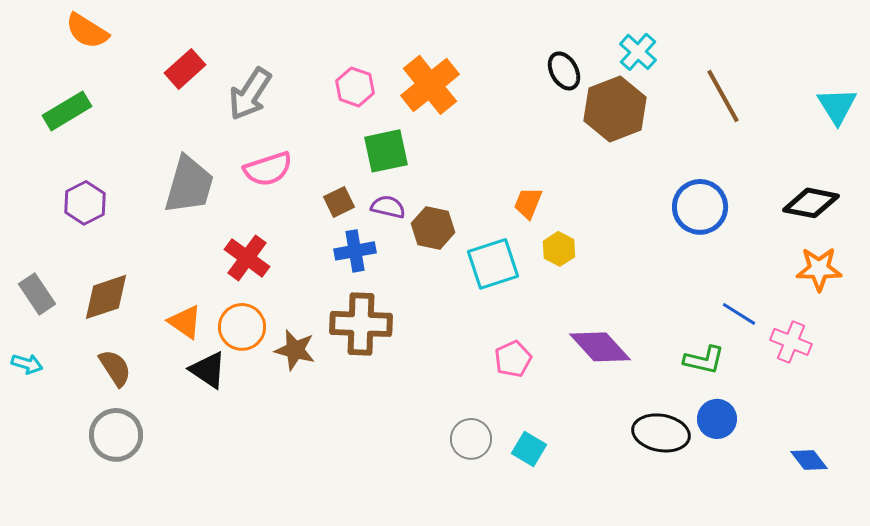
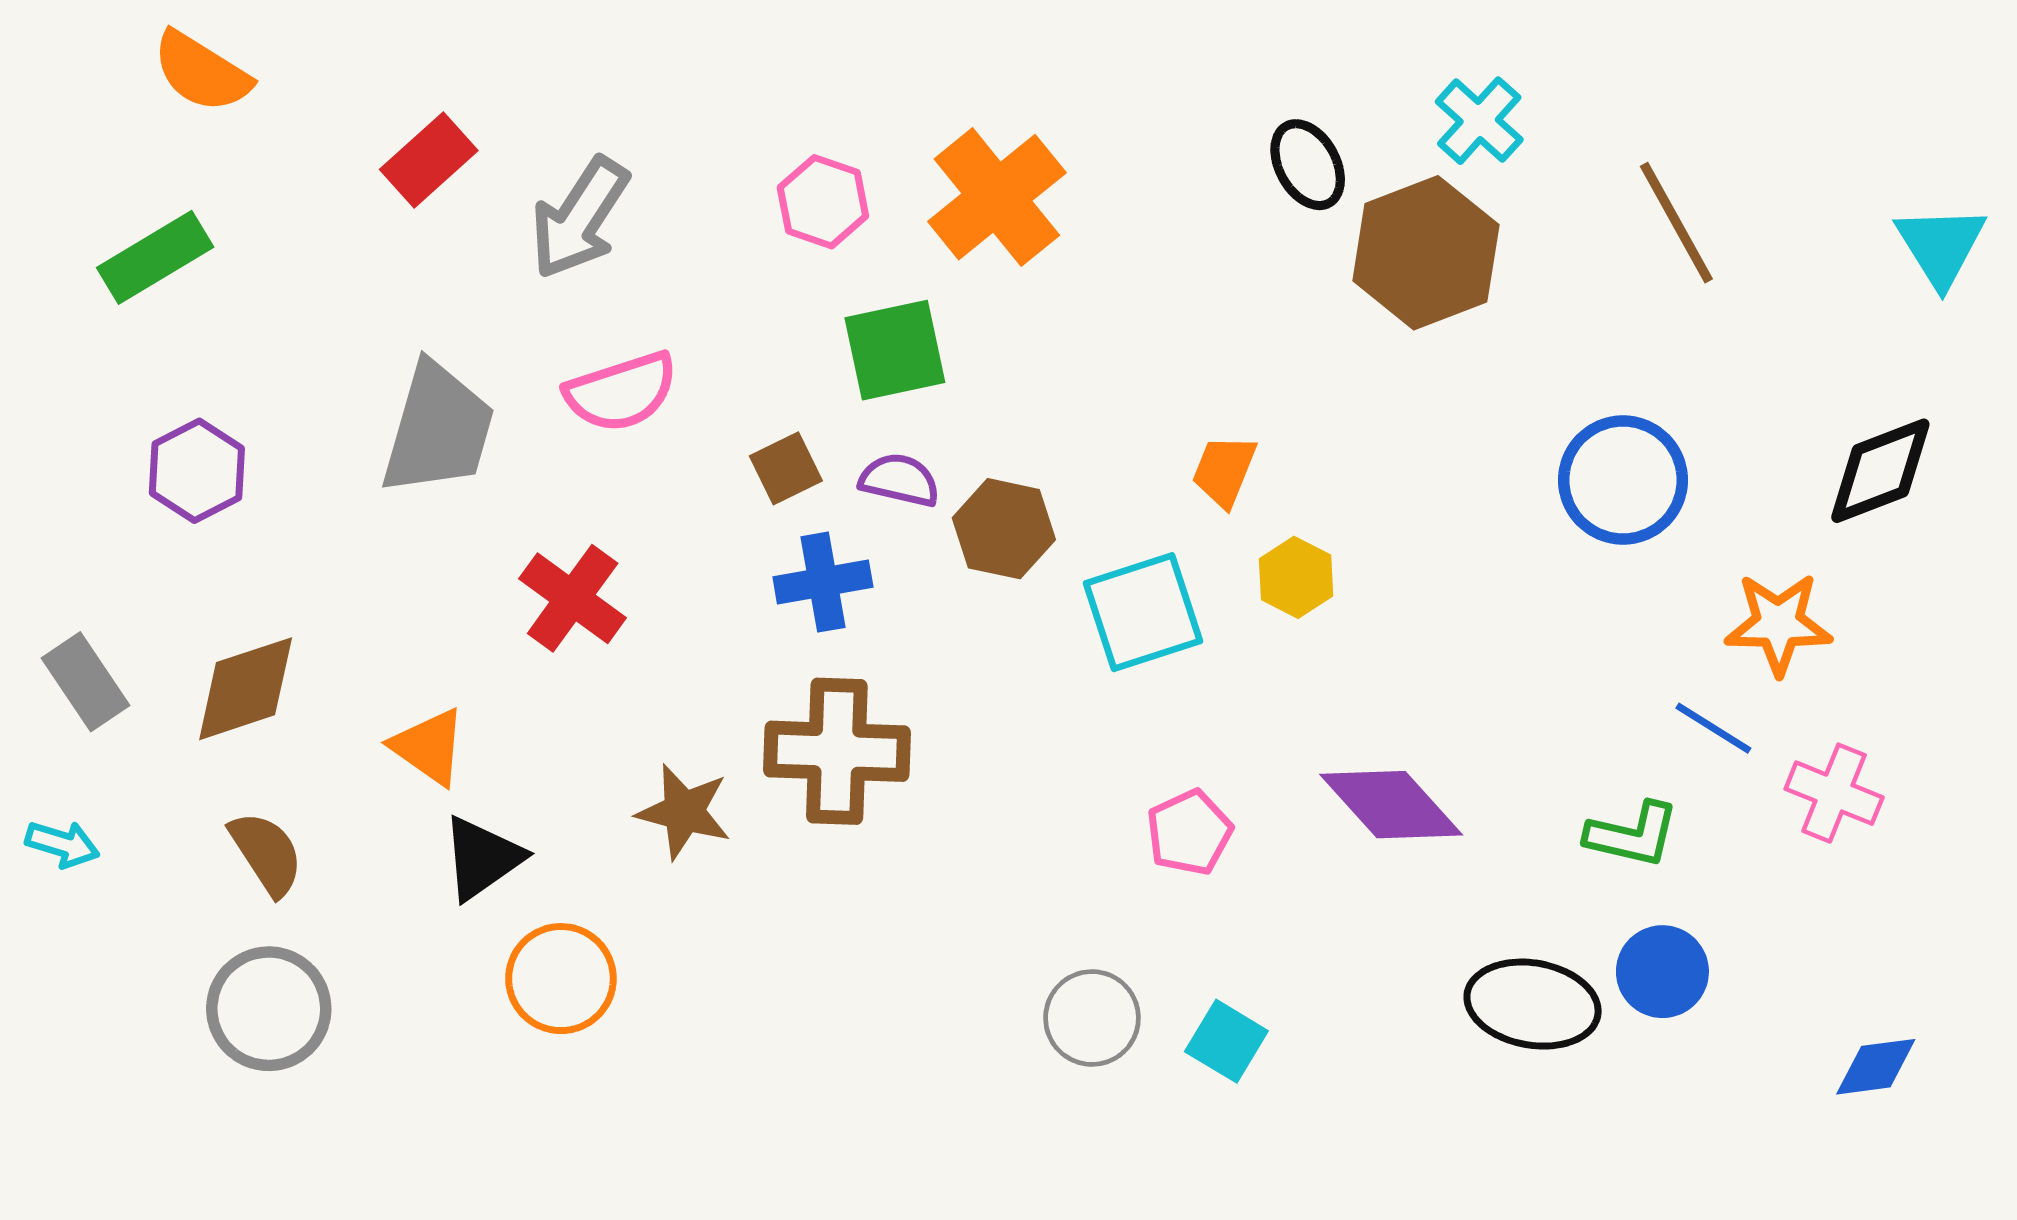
black diamond: (811, 203) -> (1880, 471), turned -32
orange star: (819, 269) -> (1778, 624), moved
orange circle: (242, 327) -> (561, 979), moved
black triangle: (208, 370) -> (482, 858), turned 51
blue diamond: (809, 460) -> (1876, 1067), turned -60

